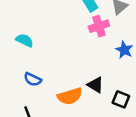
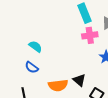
cyan semicircle: (25, 40) -> (35, 46), moved

